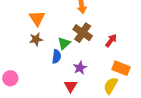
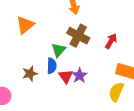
orange triangle: (37, 18) -> (25, 25), turned 30
brown star: (36, 39) -> (30, 74), moved
red triangle: (71, 86) -> (66, 76), moved

